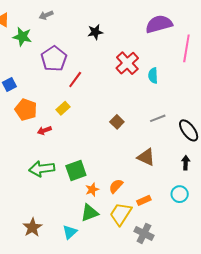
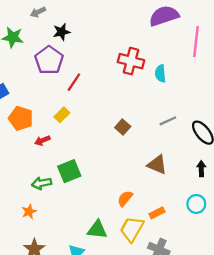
black star: (95, 32) -> (62, 32), moved
red cross: (127, 63) -> (131, 61), turned -30
green arrow: (42, 169) -> (42, 183), size x0.7
green square: (76, 171) -> (69, 171), moved
orange star: (92, 190) -> (29, 212), moved
green triangle: (90, 213) -> (97, 230), turned 30

